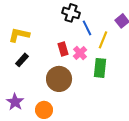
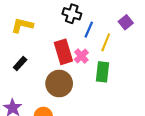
blue line: (87, 28) -> (89, 30), turned 49
yellow L-shape: (19, 35) -> (22, 25), moved
red rectangle: (63, 49) -> (63, 52), size x1.6

